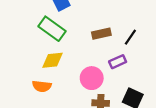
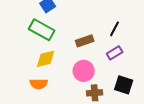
brown rectangle: (101, 34) -> (85, 41), moved
purple rectangle: (118, 62) -> (115, 53), moved

